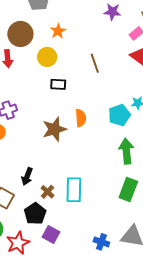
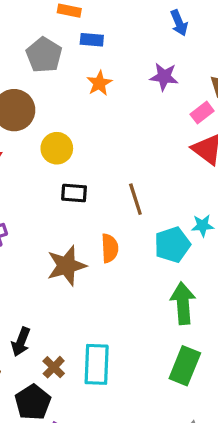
orange star: (58, 31) -> (99, 83), moved
brown line: (95, 63) -> (135, 199), moved

